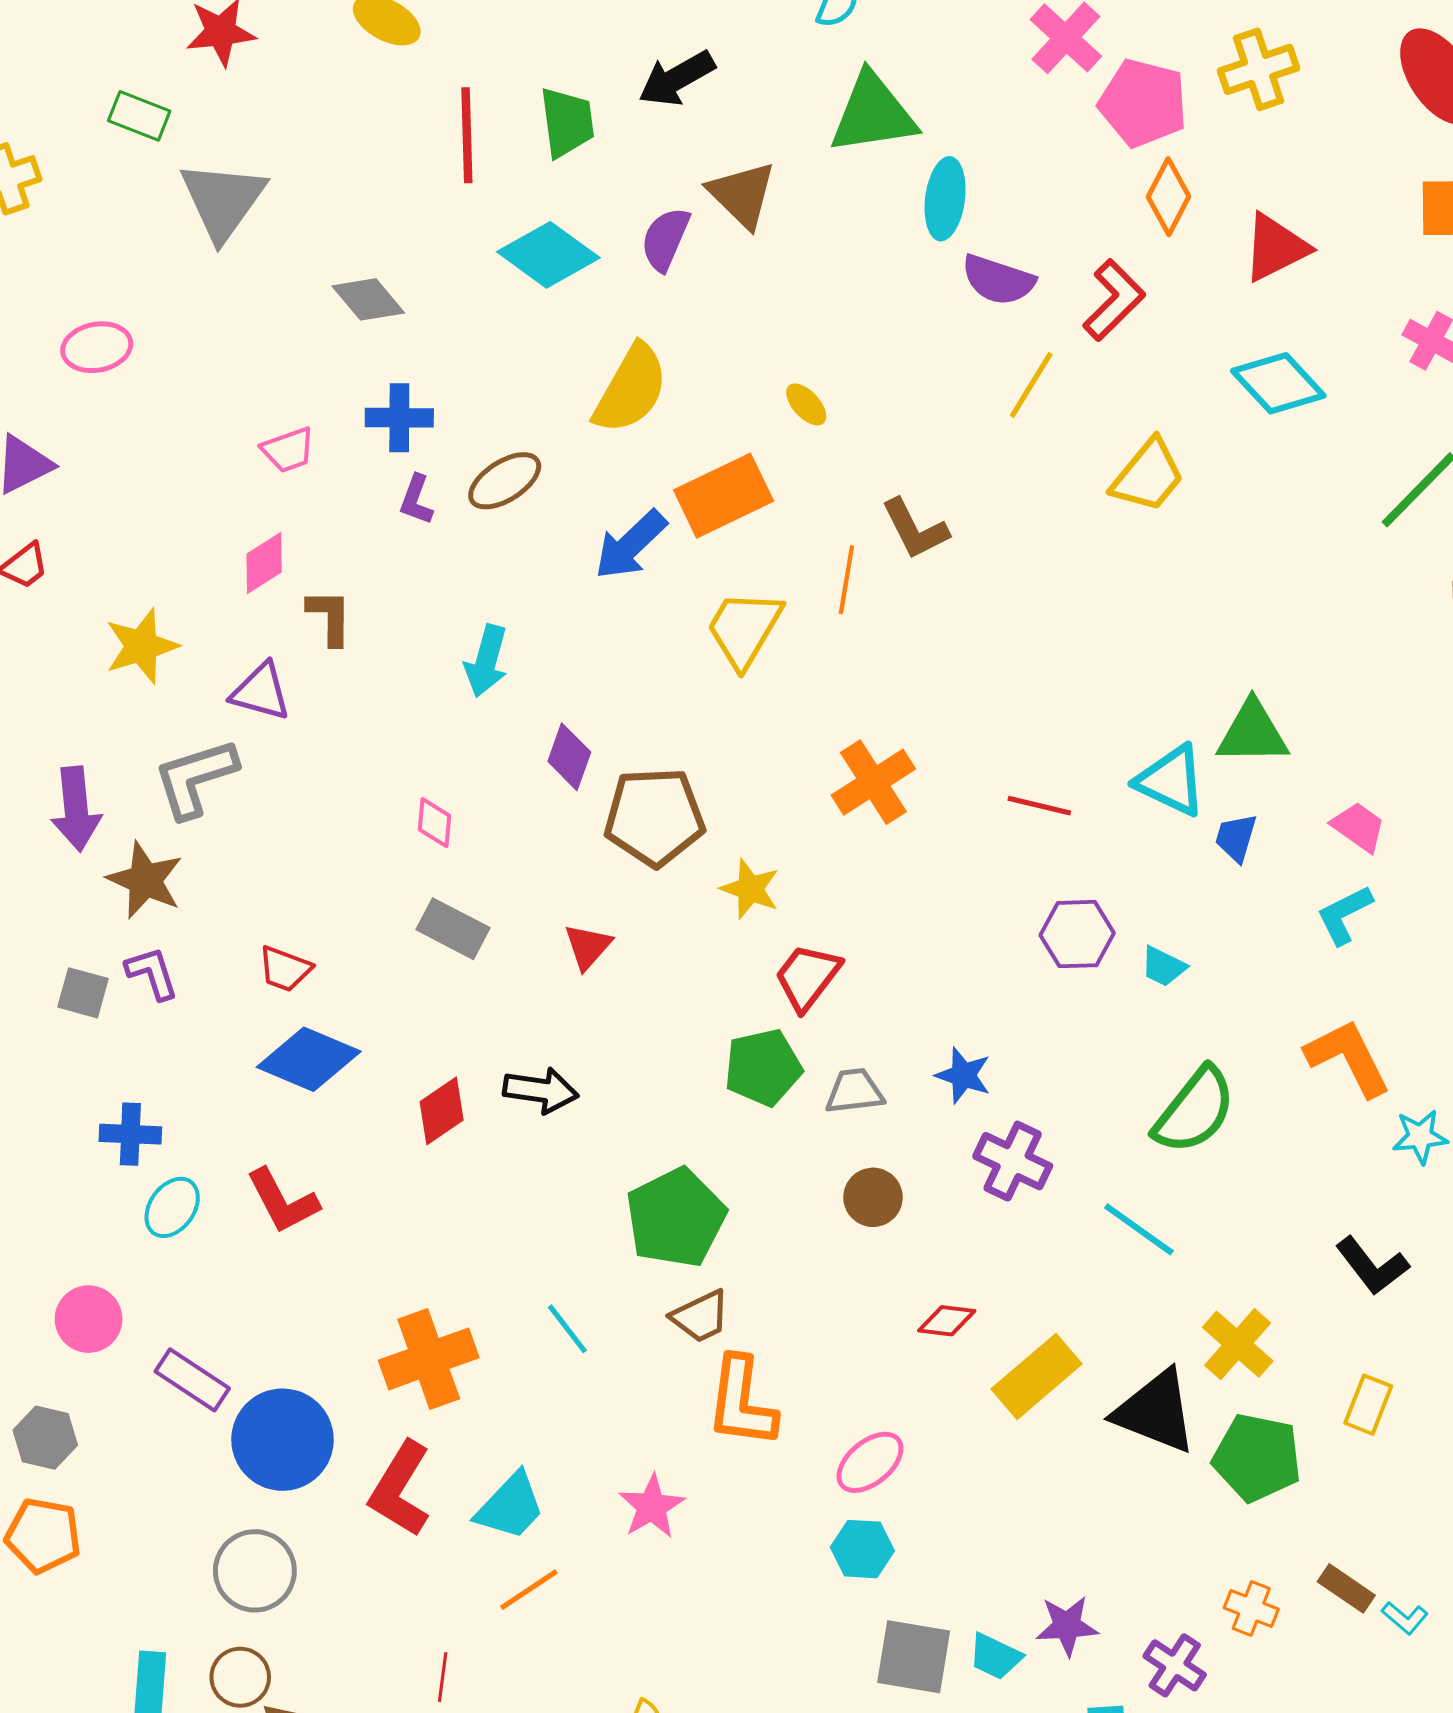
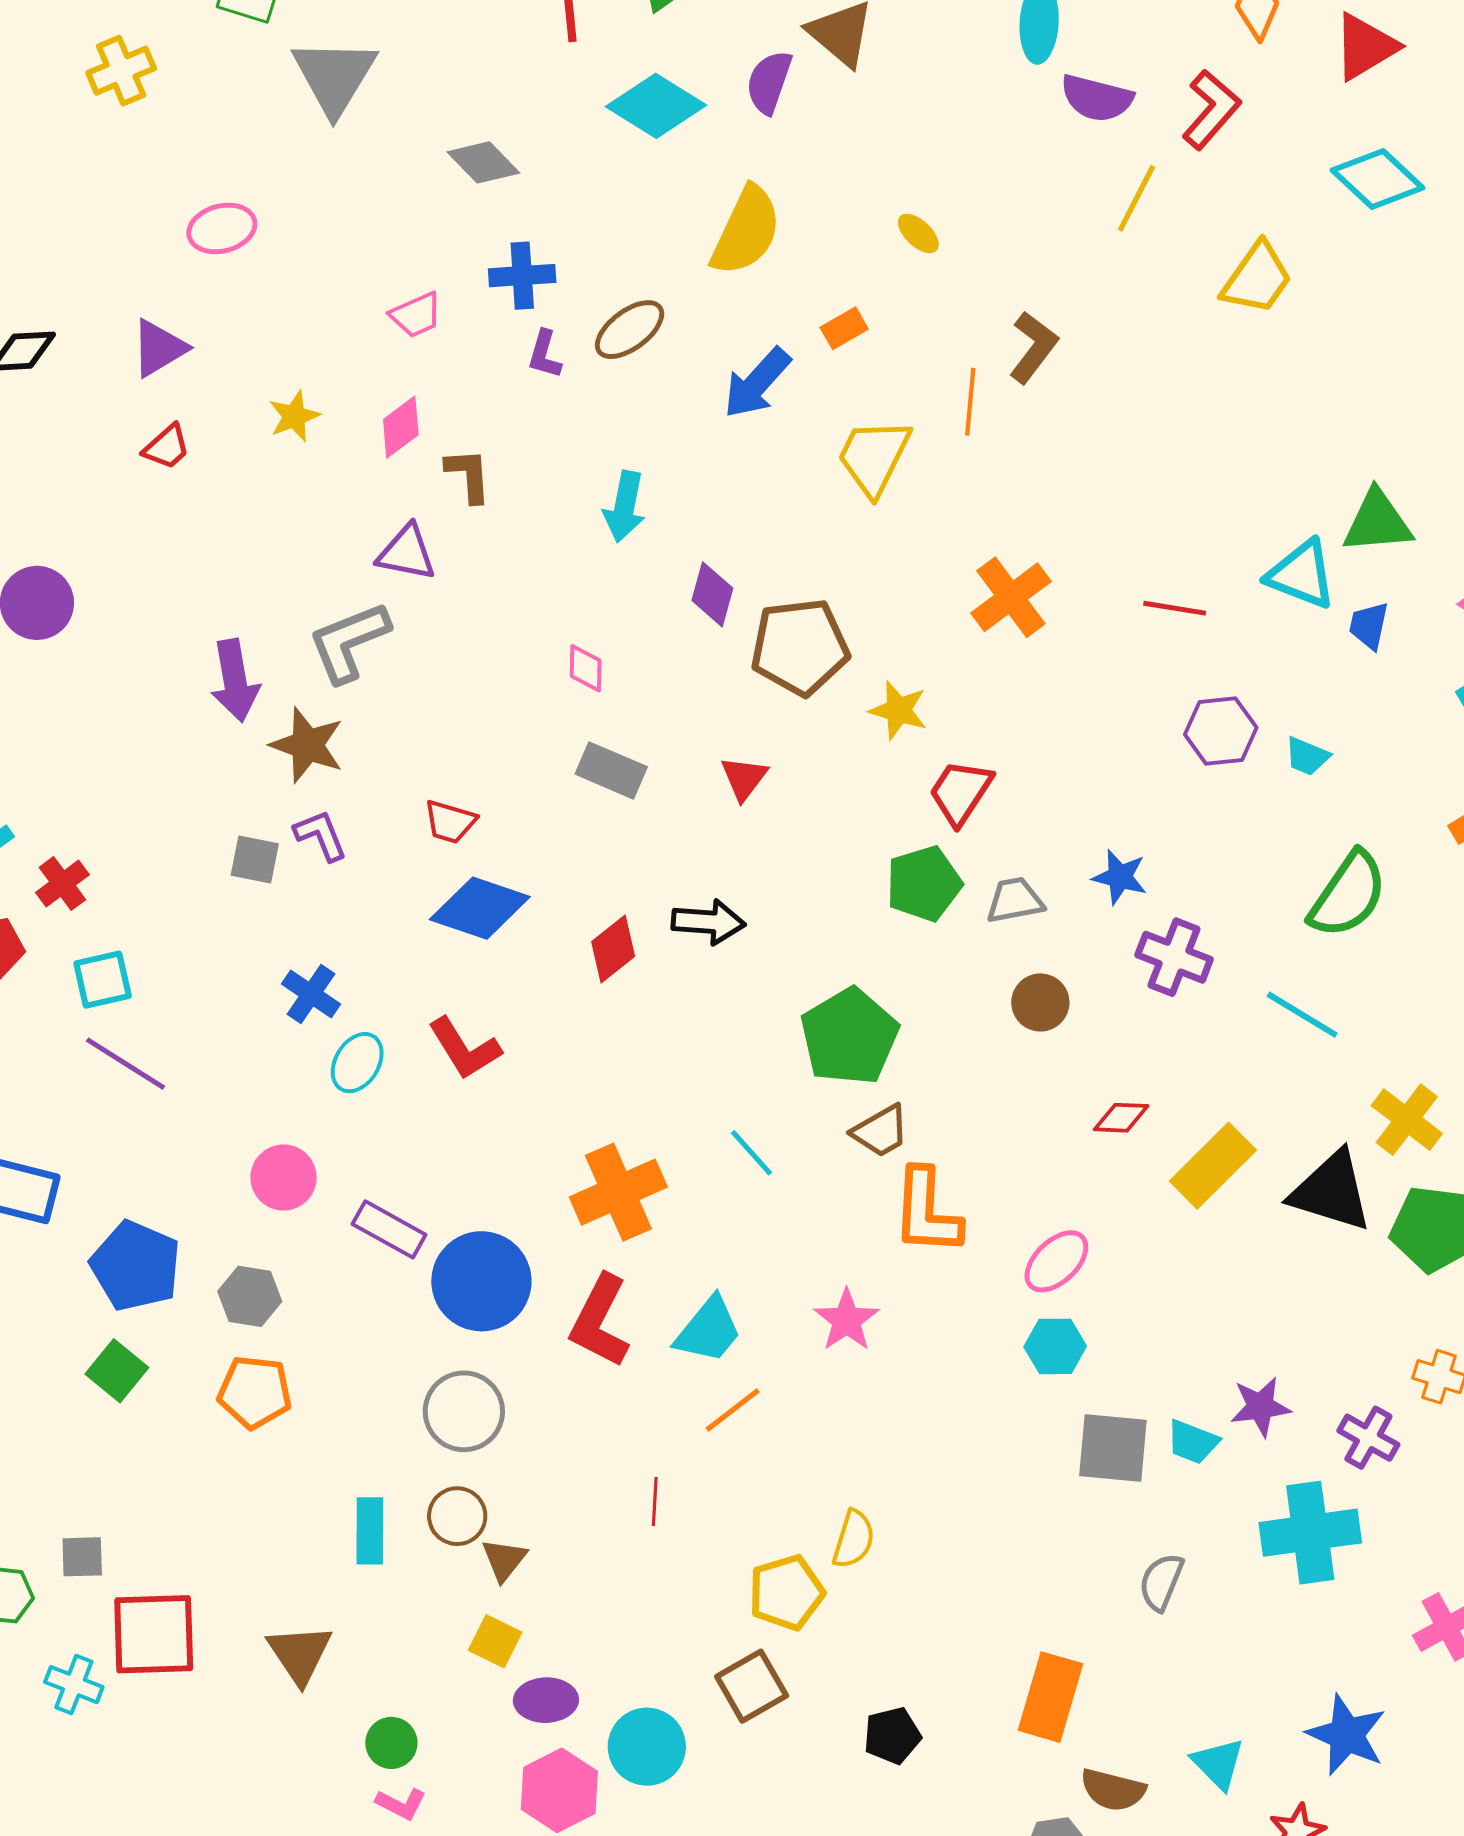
orange rectangle: (724, 496) -> (844, 328), size x0.5
brown L-shape: (915, 529) -> (1033, 347), turned -112
yellow star: (141, 646) -> (294, 416), moved, size x0.7
blue cross: (130, 1134) -> (311, 994), turned 36

